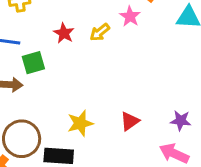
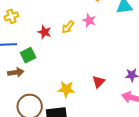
pink star: (130, 16) -> (89, 20), moved
yellow star: (80, 123) -> (66, 89), turned 30

